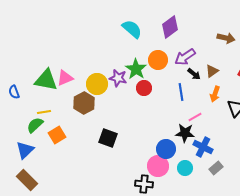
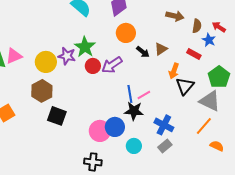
purple arrow: (185, 57) -> (112, 65), moved
orange circle: (158, 60) -> (126, 33), moved
blue line: (181, 92) -> (130, 94), moved
orange arrow: (215, 94) -> (174, 71), moved
brown hexagon: (84, 103) -> (42, 91), moved
blue cross: (203, 147) -> (164, 125), moved
pink circle: (158, 166) -> (100, 131), moved

